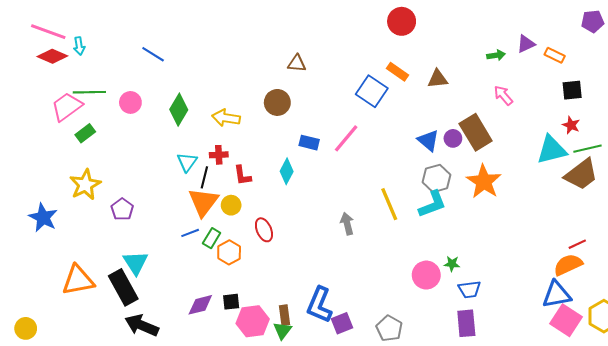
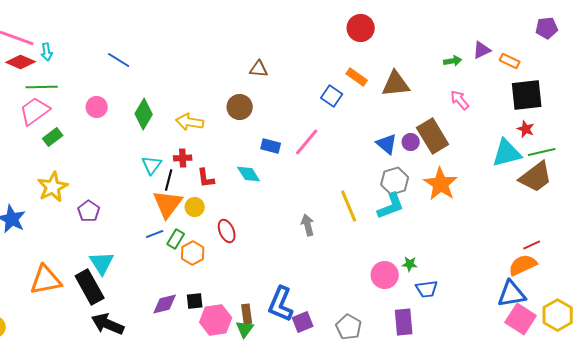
brown triangle: (438, 79) -> (396, 84), size x1.4
black square: (572, 90) -> (527, 95), size x1.6
blue square: (372, 91) -> (332, 96), size x0.7
green line: (89, 92) -> (42, 87), moved
cyan diamond: (287, 171) -> (249, 174), turned -60
purple rectangle: (466, 323) -> (404, 322), moved

